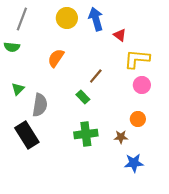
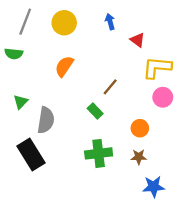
yellow circle: (67, 18) -> (64, 23), moved
blue arrow: (96, 19) -> (110, 22), size x0.6
orange circle: (138, 119) -> (140, 128), moved

